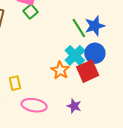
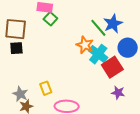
blue circle: (95, 53) -> (128, 48), moved
orange star: (60, 70) -> (85, 45), moved
purple star: (74, 106) -> (118, 93), moved

